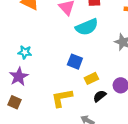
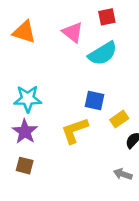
cyan star: (25, 52) -> (28, 99), size x1.5
yellow L-shape: (62, 98) -> (75, 131), moved

